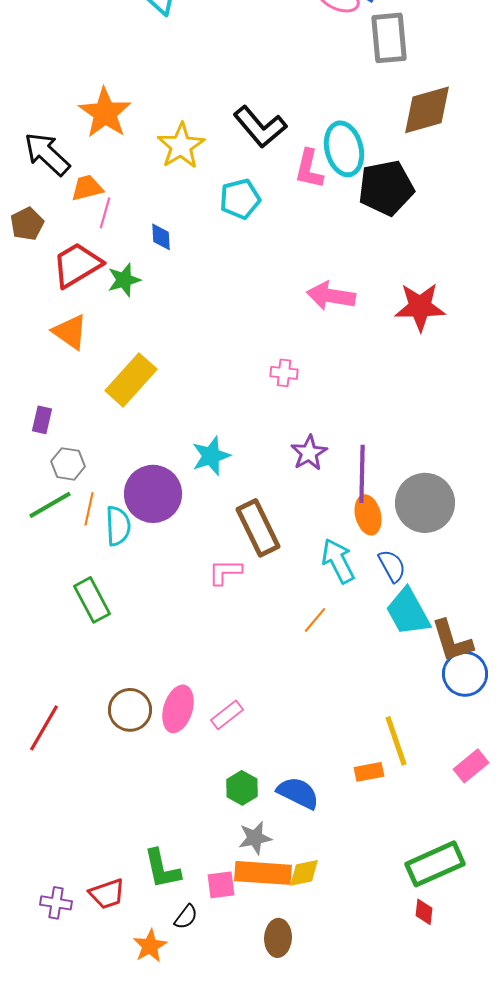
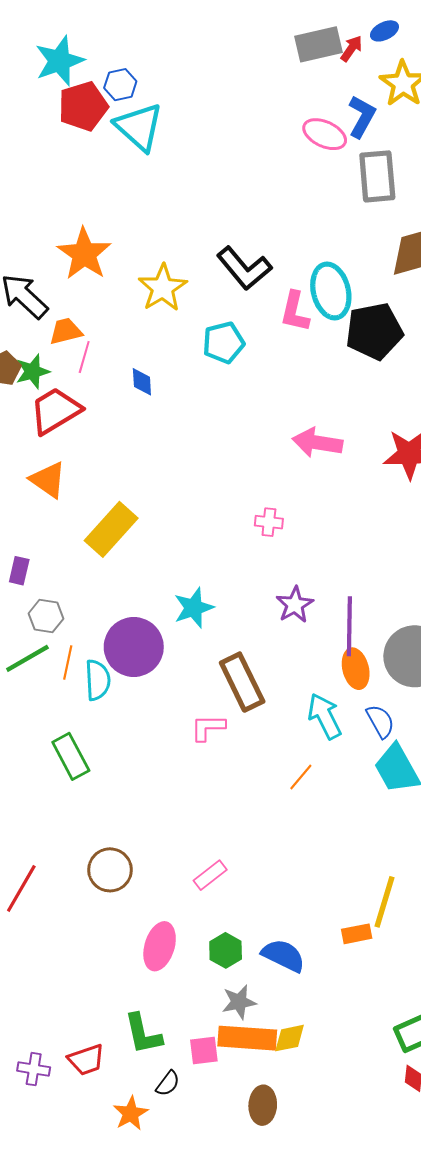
green star: (124, 280) -> (33, 371), moved
pink ellipse: (178, 709) -> (160, 946), moved
yellow line: (396, 741) -> (384, 902), turned 36

